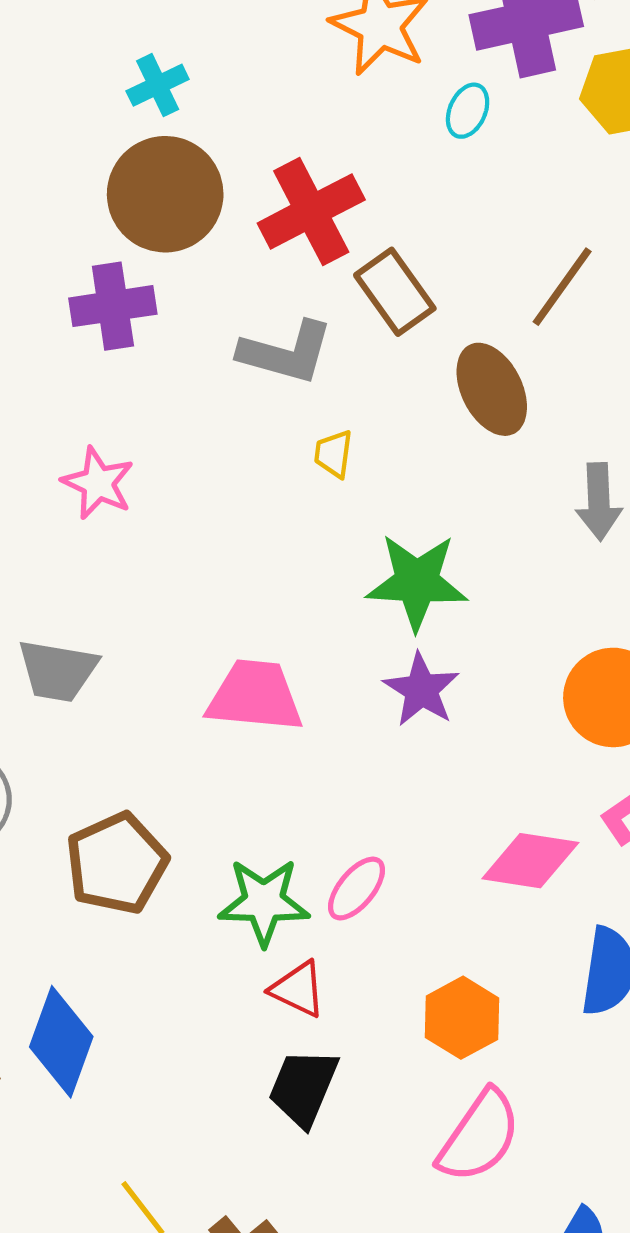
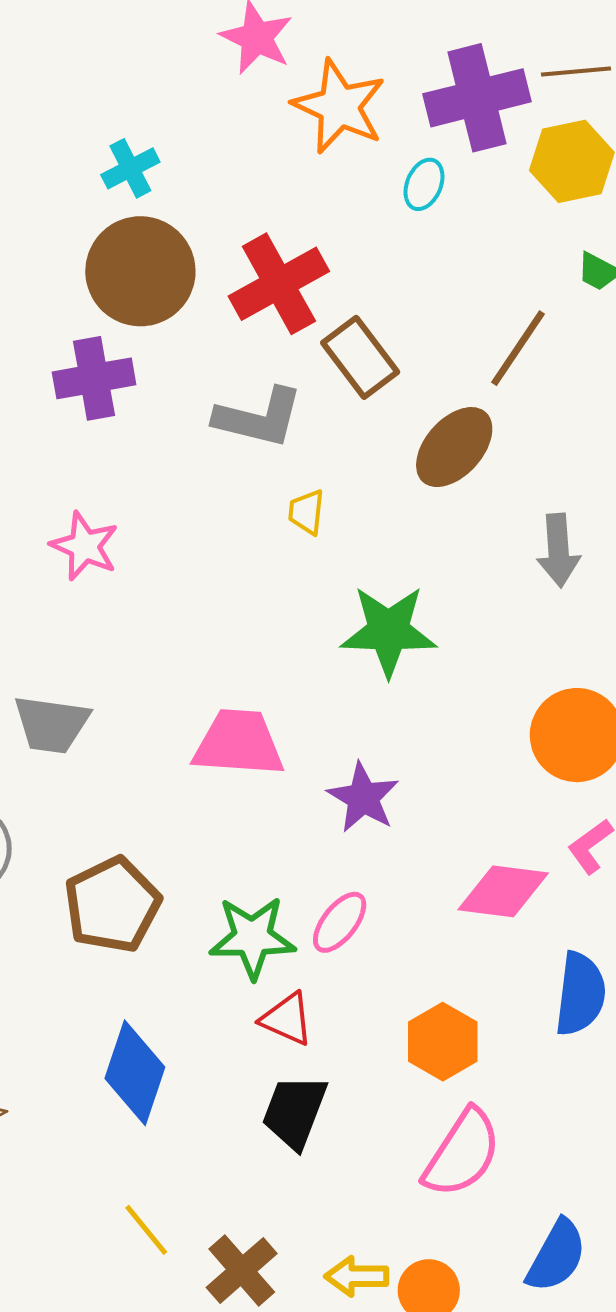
brown ellipse: (492, 389) -> (454, 447), turned 70
purple star: (421, 690) -> (363, 798), moved
blue diamond: (61, 1042) -> (135, 1073), moved

